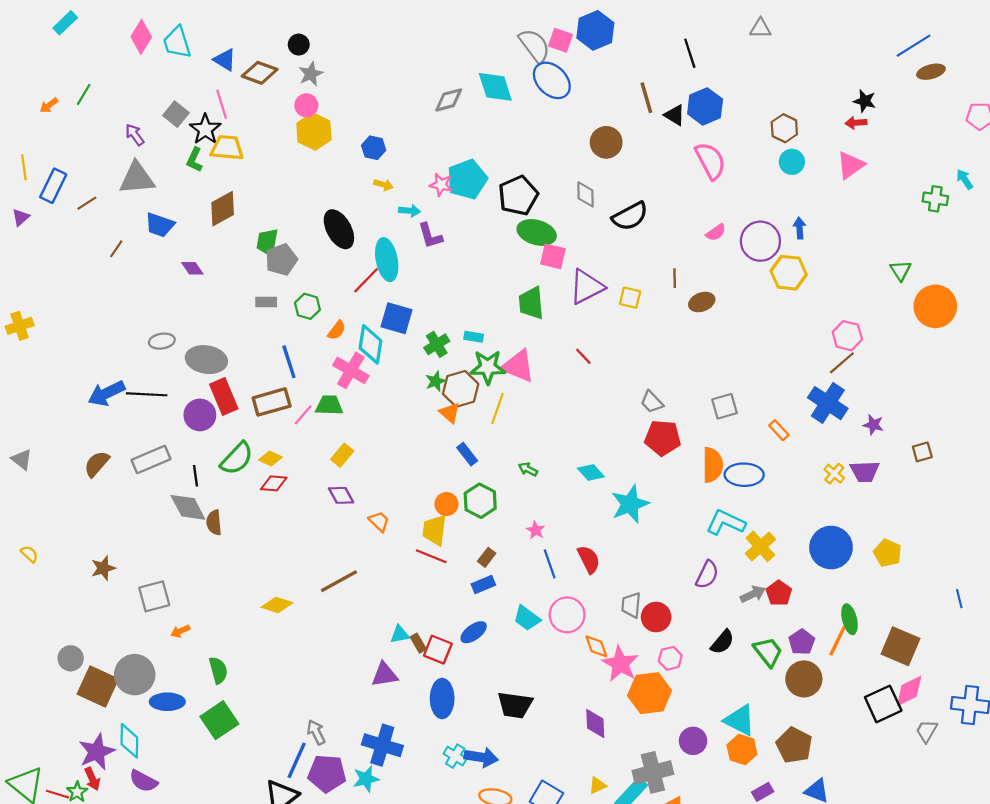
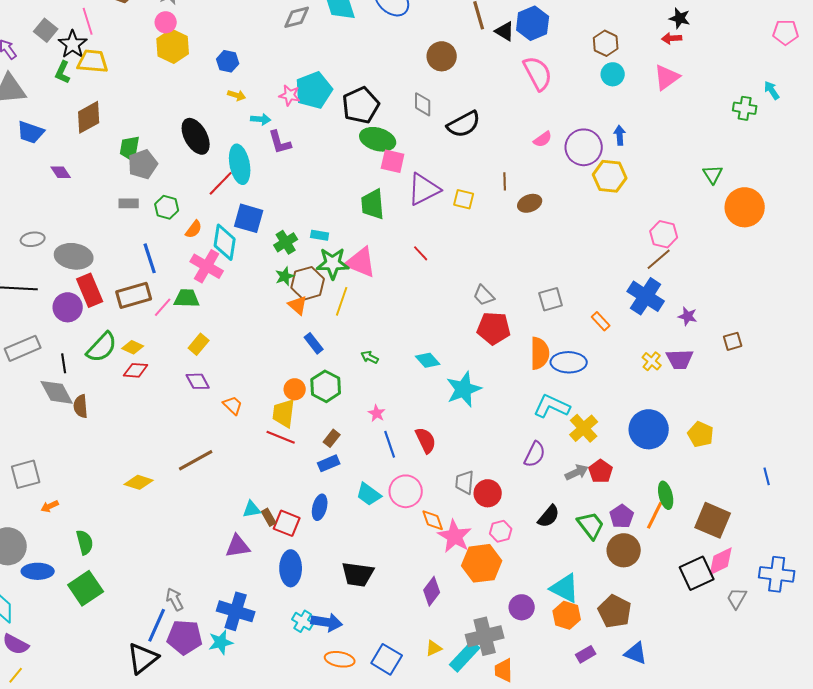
blue ellipse: (474, 632) -> (320, 507), turned -40
purple diamond: (595, 723) -> (432, 591), turned 40

